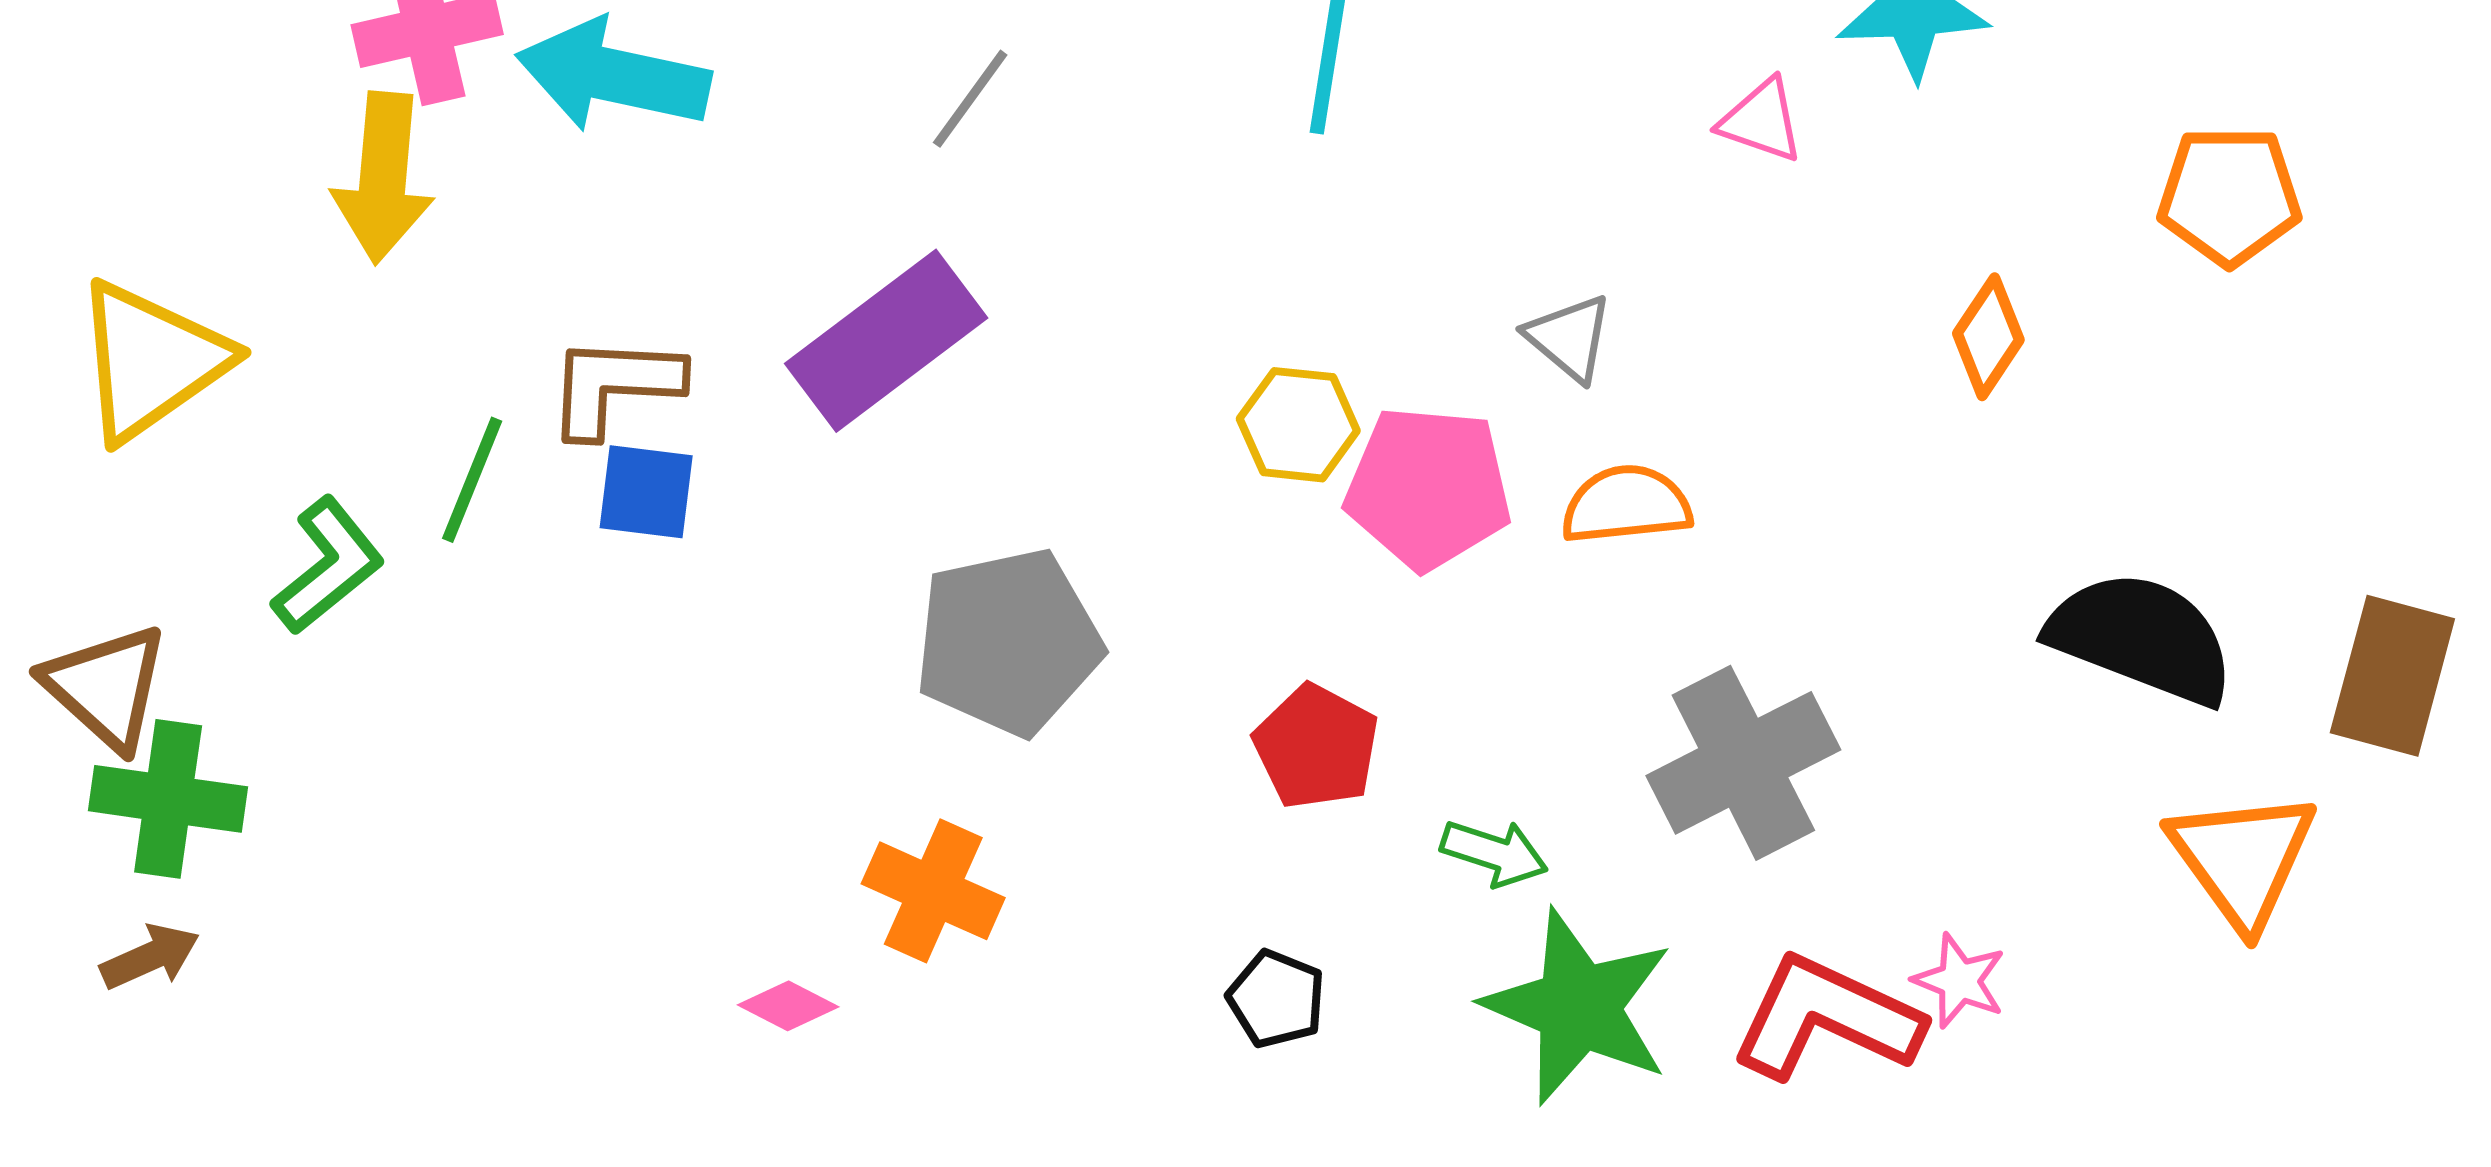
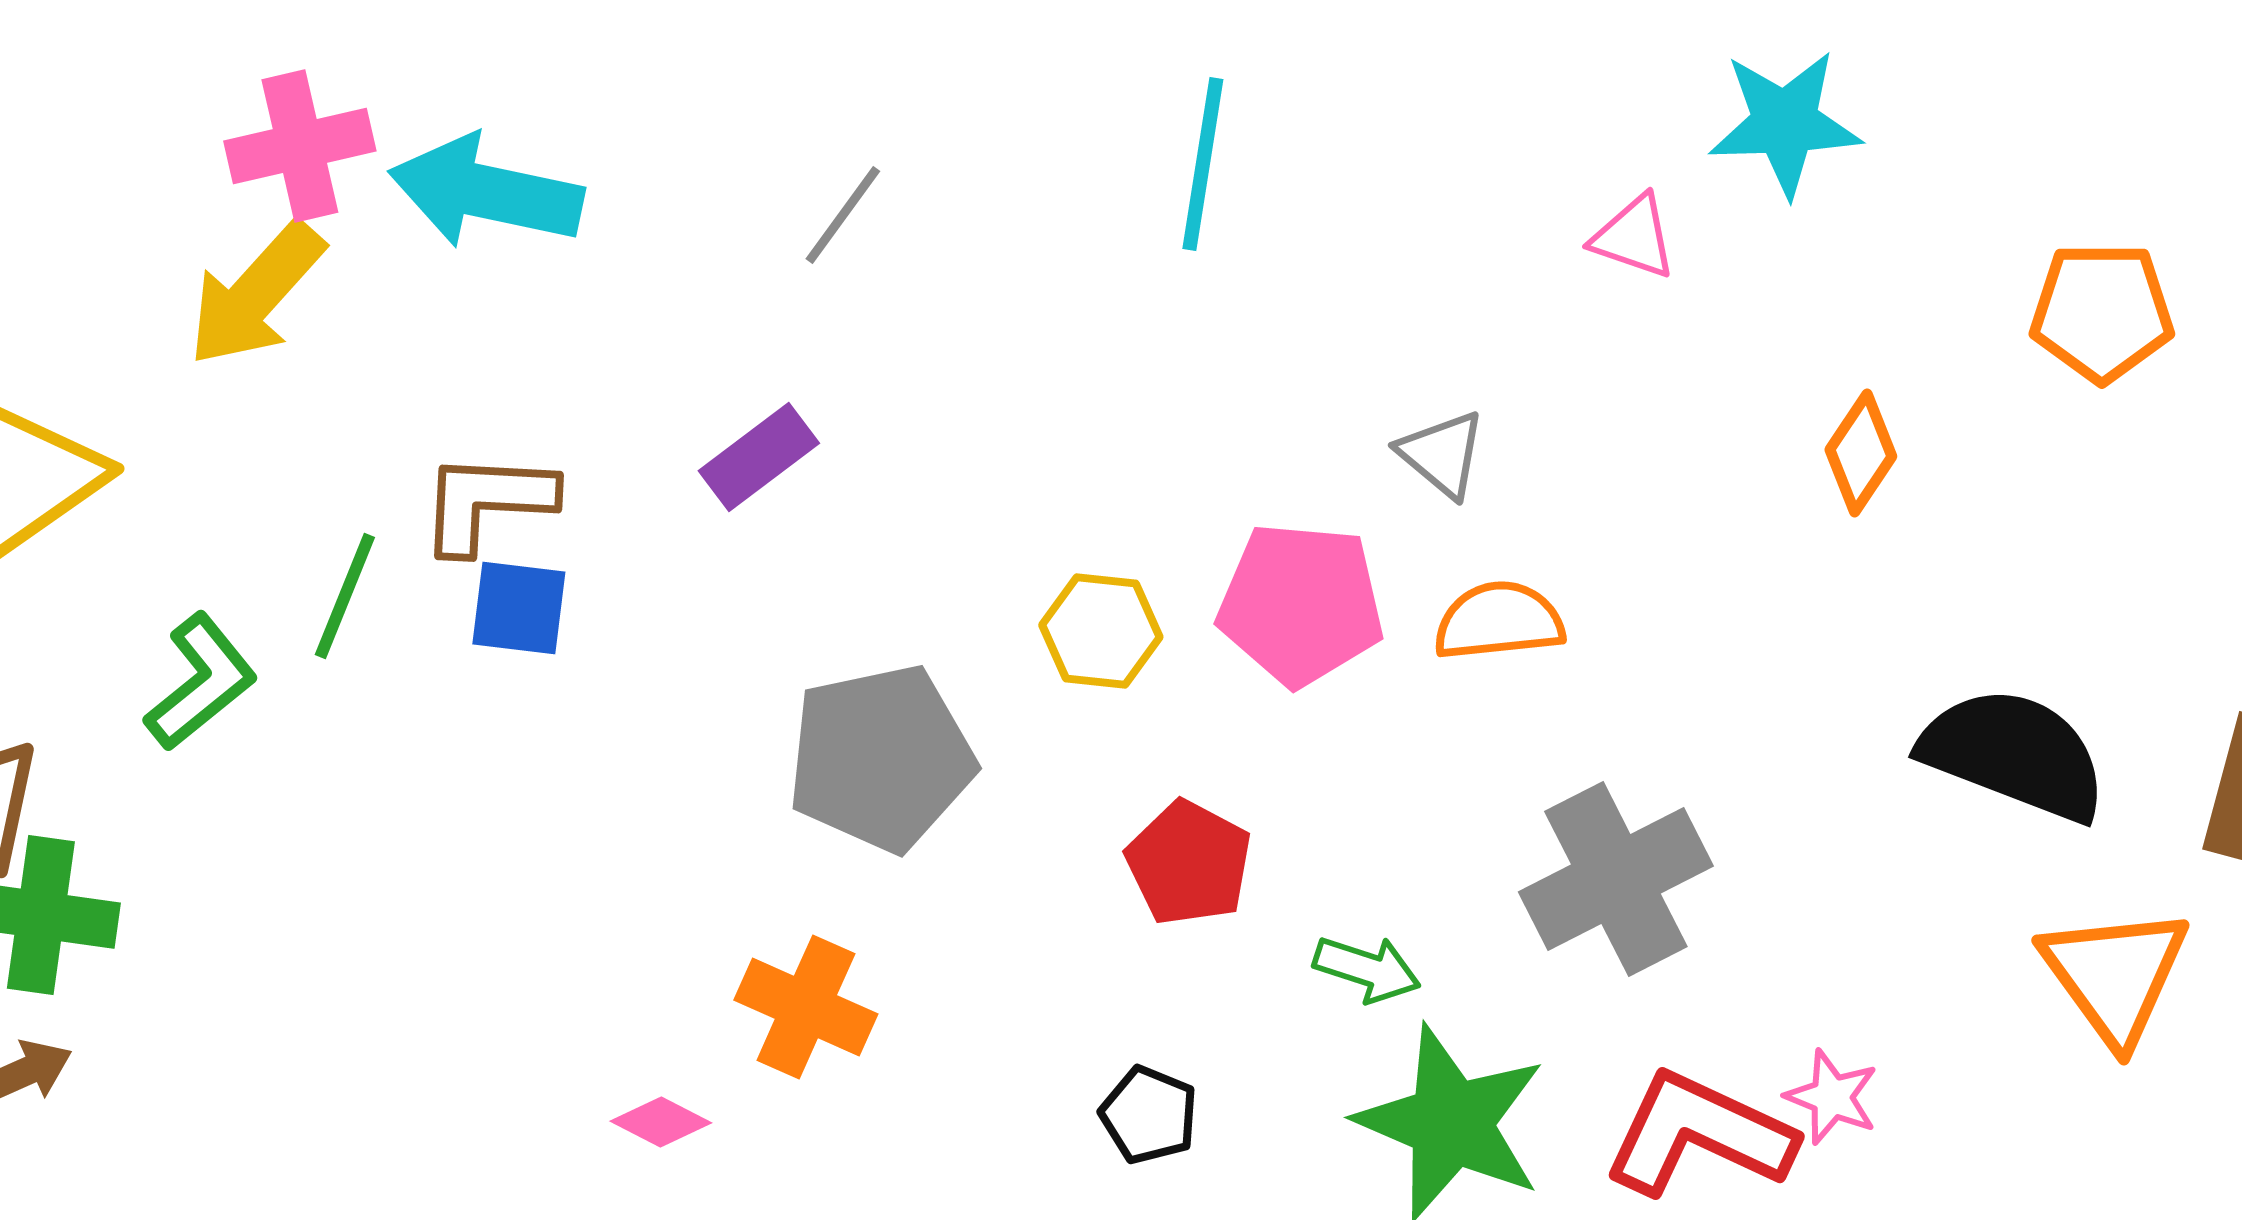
yellow arrow: (383, 178) -> (256, 294), turned 37
purple rectangle: (886, 341) -> (759, 457), size x0.6
yellow hexagon: (1298, 425) -> (1101, 631), moved

